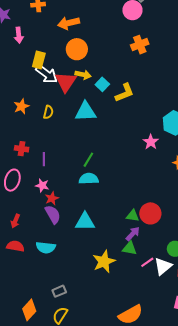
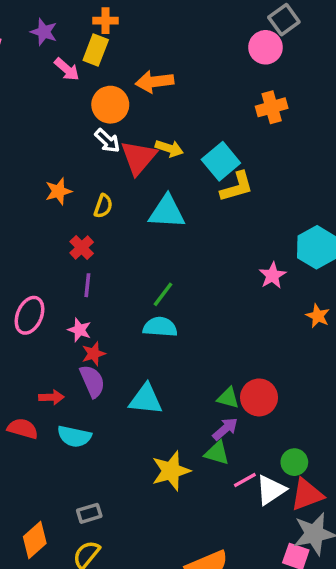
orange arrow: (69, 23) -> (155, 82), moved
pink arrow: (19, 35) -> (67, 69), turned -49
orange circle: (77, 49) -> (110, 105), moved
yellow rectangle: (39, 60) -> (96, 50), moved
white arrow: (47, 74) -> (107, 141), size x0.7
cyan square: (102, 84) -> (221, 161), moved, size x1.5
red cross: (22, 149) -> (82, 248), moved, turned 32
red arrow: (15, 221) -> (51, 397), moved, turned -120

